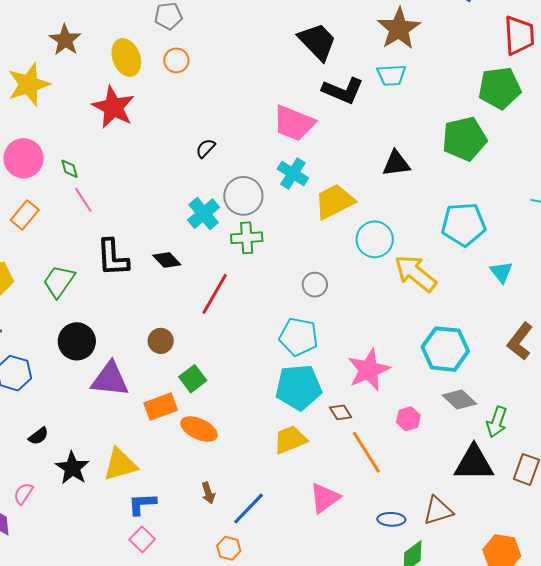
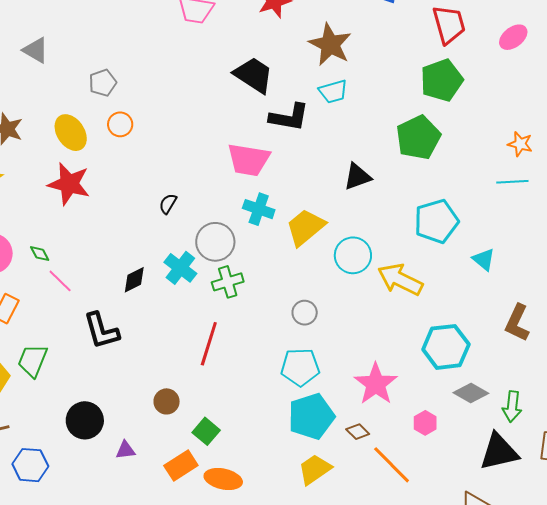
black diamond: (167, 260) -> (134, 280), moved, turned -60
green trapezoid: (59, 281) -> (33, 361), moved
purple triangle: (110, 379) -> (125, 450), size x0.5

